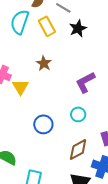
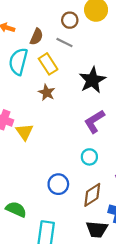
black star: (78, 28) -> (92, 80), moved, size x1.4
brown star: (44, 63) -> (47, 92), moved
blue circle: (43, 124) -> (58, 184), moved

